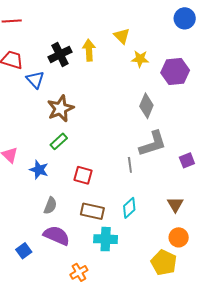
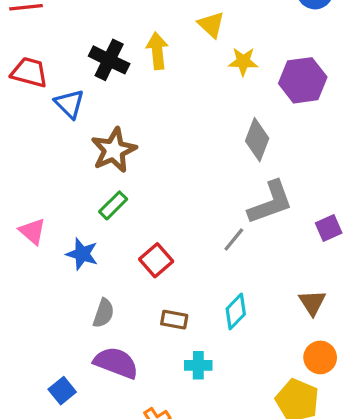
black cross: (60, 54) -> (109, 60), turned -35
gray line: (130, 165) -> (234, 240), turned 49
red square: (83, 175) -> (156, 260), turned 36
brown rectangle: (92, 211) -> (174, 320), size x0.7
cyan cross: (106, 239) -> (198, 365), size x0.7

